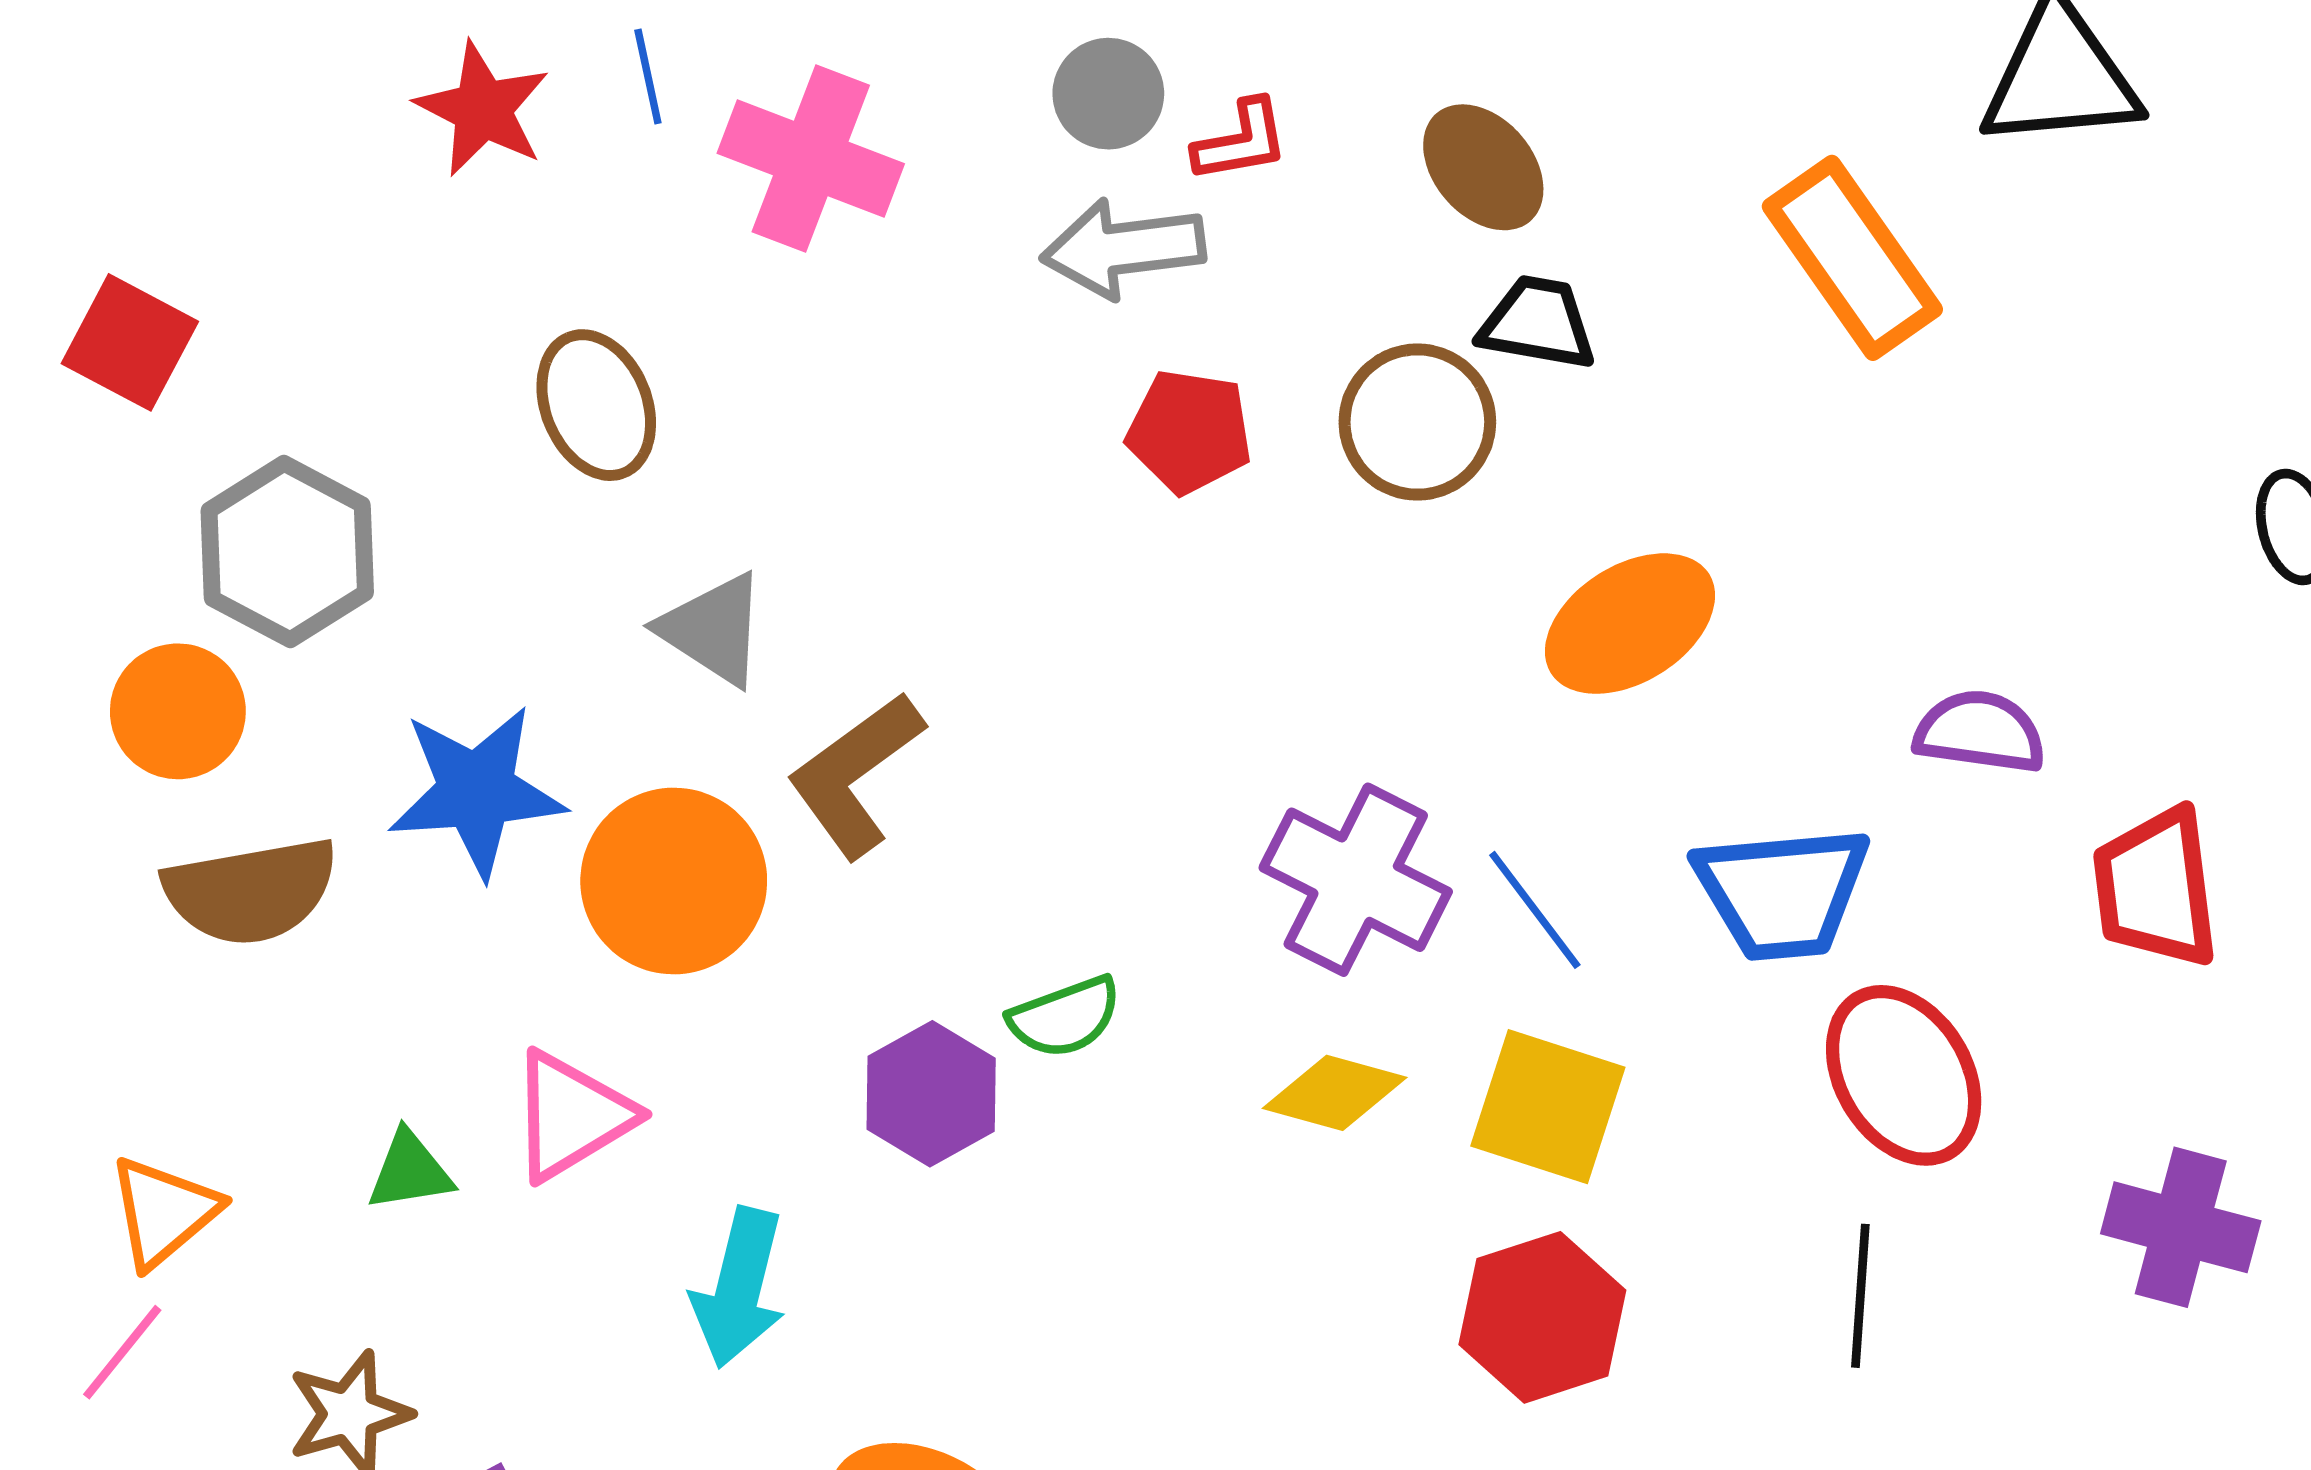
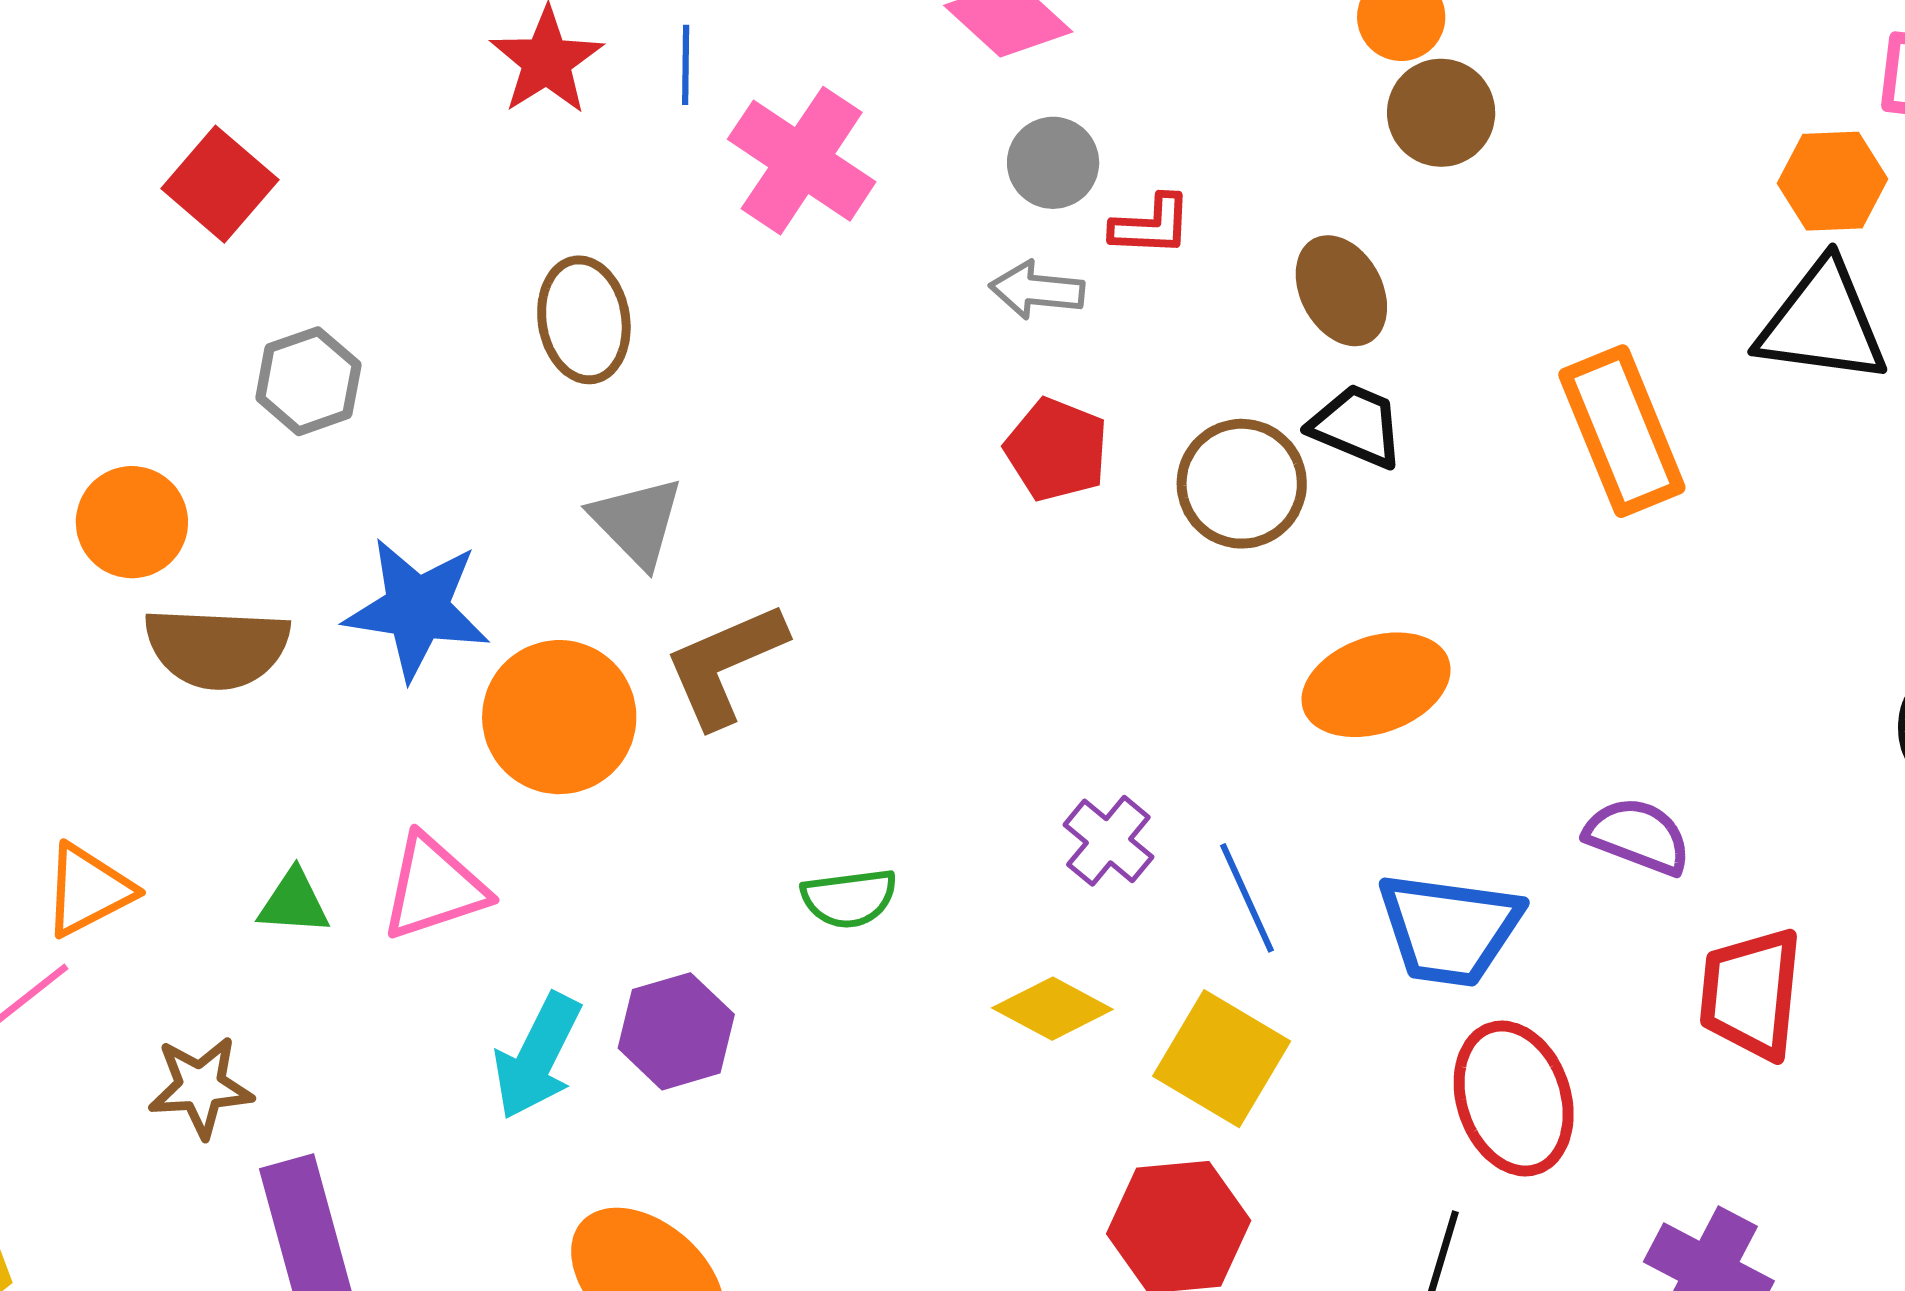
gray arrow: (1123, 248) -> (1037, 290), size x0.7
gray hexagon: (287, 552) -> (308, 381), size x0.7
orange circle: (178, 711) -> (132, 522), moved
purple cross: (1356, 880) -> (1108, 841), size x0.6
purple hexagon: (931, 1094) -> (676, 1031), moved

